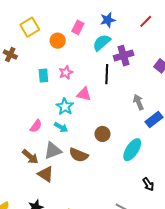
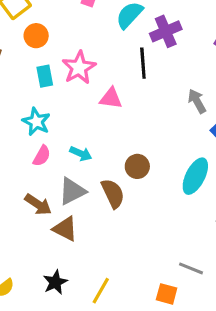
orange circle: (58, 41) -> (36, 36), moved
pink star: (66, 72) -> (79, 68), size x1.5
cyan star: (65, 107) -> (36, 122), moved
brown circle: (102, 134) -> (137, 166), moved
brown semicircle: (79, 155) -> (113, 193), turned -132

